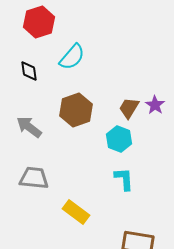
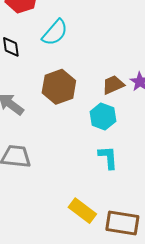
brown trapezoid: (129, 108) -> (113, 85), turned 35
yellow rectangle: (76, 212) -> (82, 211), moved

